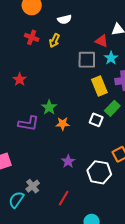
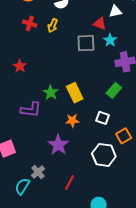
yellow rectangle: (99, 86) -> (75, 93), moved
white square: (96, 120) -> (103, 118), moved
orange star: (63, 124) -> (72, 121), moved
purple star: (68, 161) -> (58, 145), moved, size x1.5

